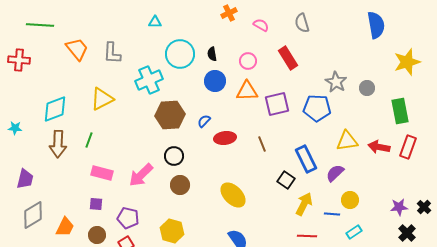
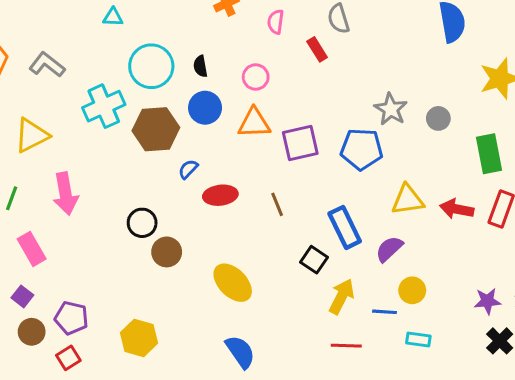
pink semicircle: (261, 25) -> (276, 22), turned -112
gray L-shape: (112, 53) -> (47, 65), turned 125
red rectangle: (288, 58) -> (317, 49), moved, size x0.7
brown hexagon: (170, 115) -> (156, 129), moved
pink rectangle: (102, 173) -> (32, 249), turned 45
pink arrow: (141, 175) -> (65, 194), moved, turned -56
brown circle: (180, 185) -> (167, 252), moved
purple square: (96, 204) -> (22, 296), turned 32
cyan rectangle: (354, 232) -> (418, 339), turned 42
brown circle: (97, 235) -> (32, 332), moved

